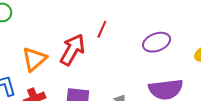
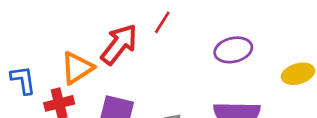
orange triangle: (34, 59) -> (77, 68), moved

